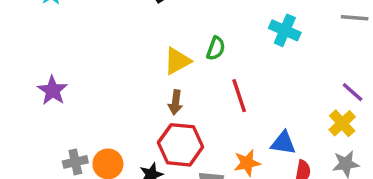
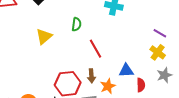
yellow triangle: (177, 61) -> (44, 37), moved
brown arrow: (176, 102) -> (91, 76), moved

